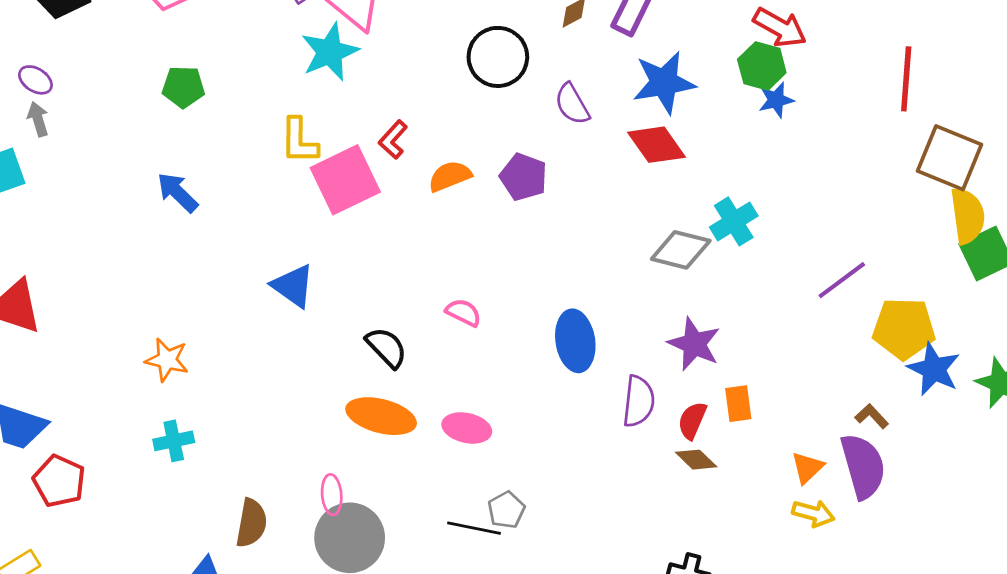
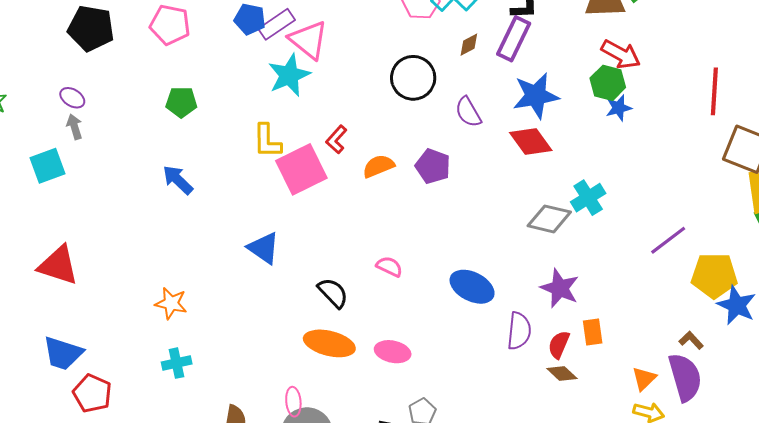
blue ellipse: (575, 341) -> (472, 287), turned -54

